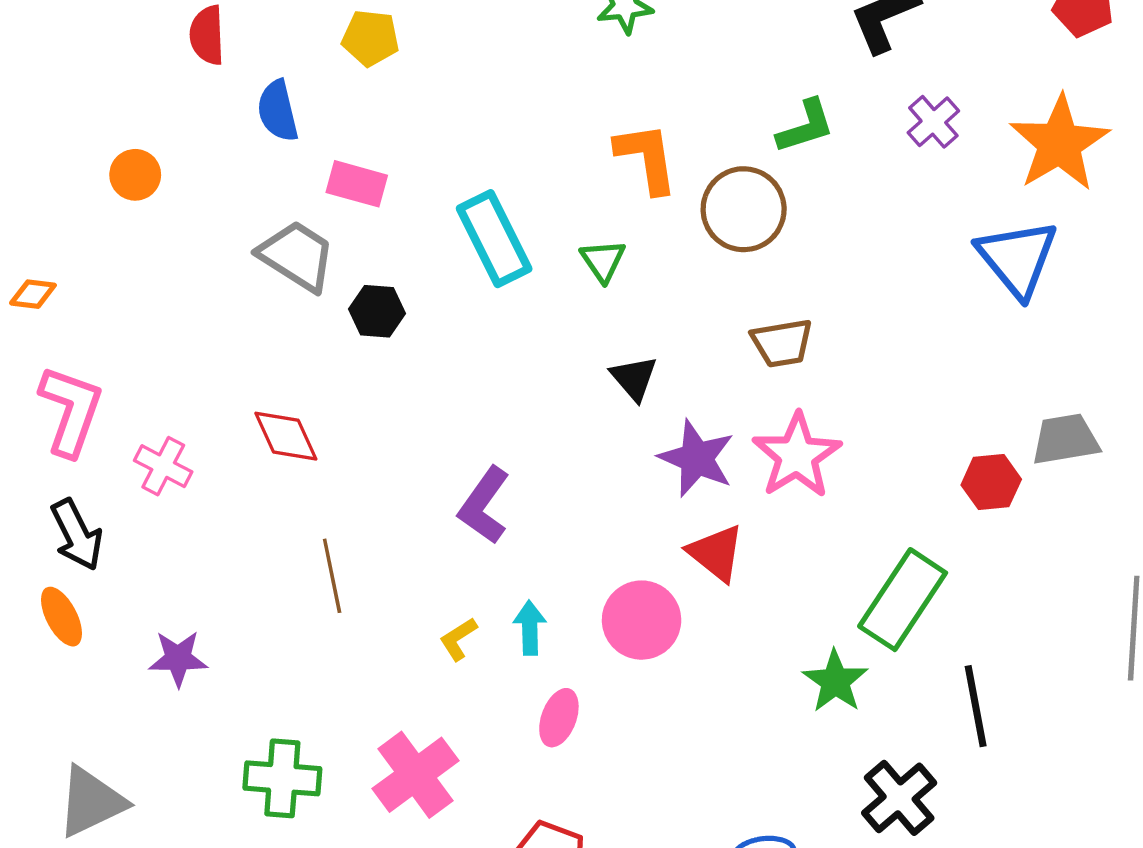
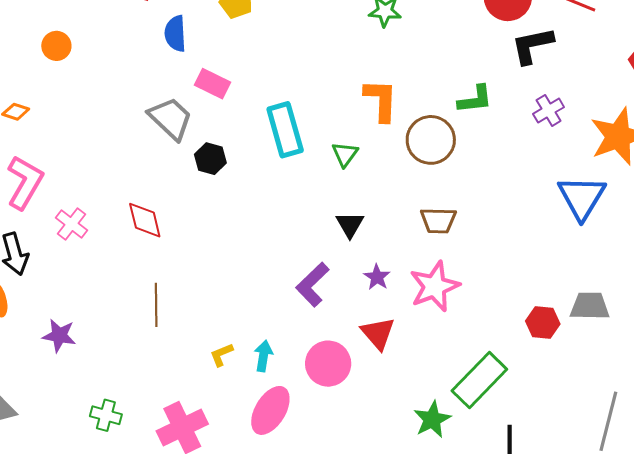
orange circle: (135, 175) -> (56, 46), moved
purple star: (697, 458) -> (377, 277), size x0.6
purple L-shape: (484, 505) -> (312, 285), moved
pink ellipse: (559, 718) -> (270, 410), size x1.5
green cross: (282, 778) -> (106, 415), size x0.7

